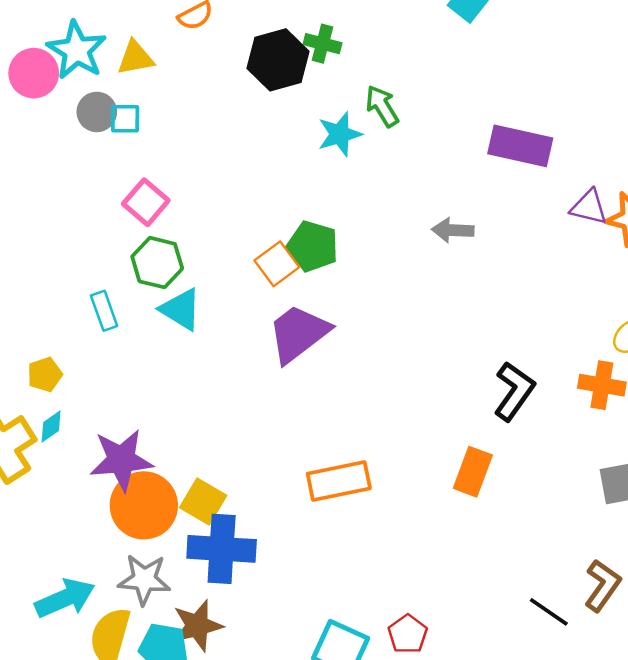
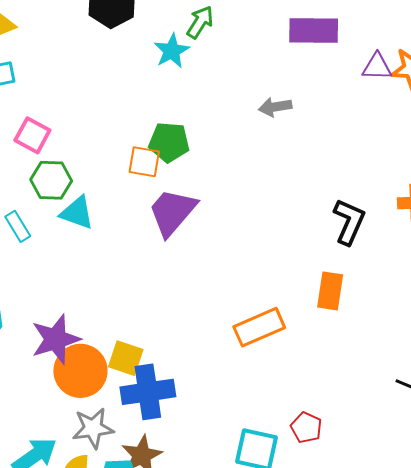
green arrow: (382, 106) -> (200, 22), turned 76
orange square: (277, 264) -> (144, 162), turned -32
orange rectangle: (339, 481) -> (259, 327), moved

